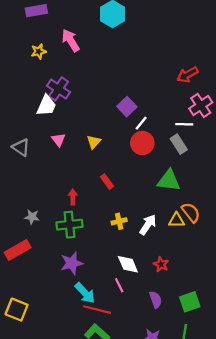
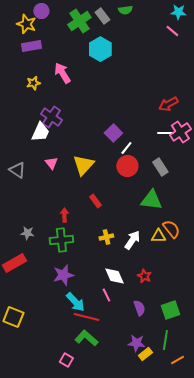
white line: (184, 124) -> (165, 133), moved
yellow triangle: (94, 142) -> (83, 165), size x1.6

